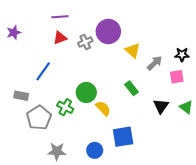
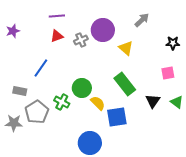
black star: (182, 55) -> (173, 43), moved
gray arrow: (155, 63) -> (142, 20), moved
green rectangle: (131, 88) -> (125, 84), size x1.6
blue square: (123, 137) -> (117, 117), moved
blue circle: (95, 150) -> (90, 143), size x1.5
gray star: (57, 151) -> (14, 123), moved

